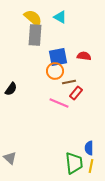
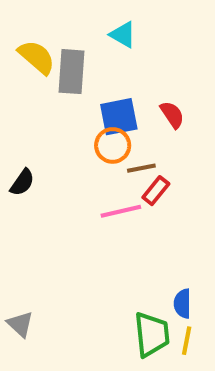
yellow semicircle: (33, 18) -> (37, 57), moved
red semicircle: (84, 56) -> (172, 115), turned 48
pink line: (59, 103) -> (121, 211), turned -36

